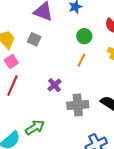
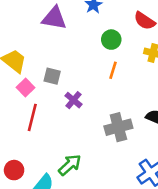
gray square: (34, 39) -> (52, 76), moved
purple cross: (54, 85) -> (74, 100), moved

